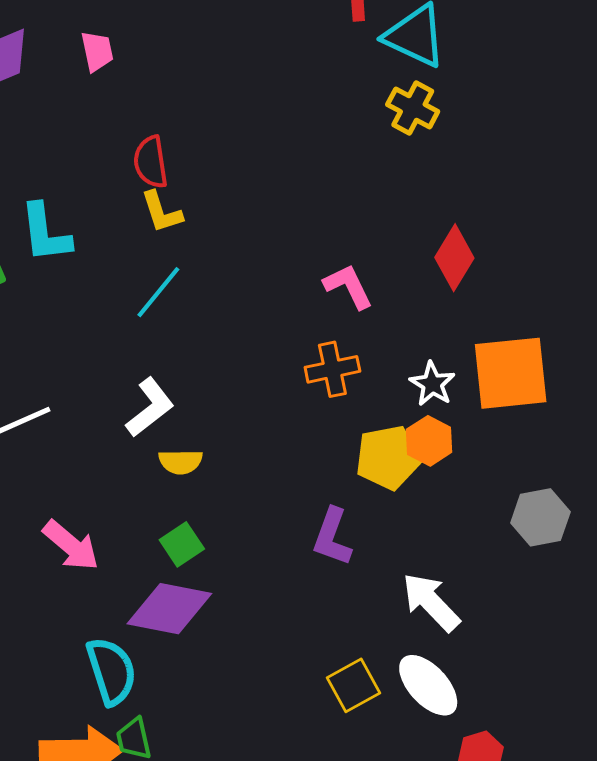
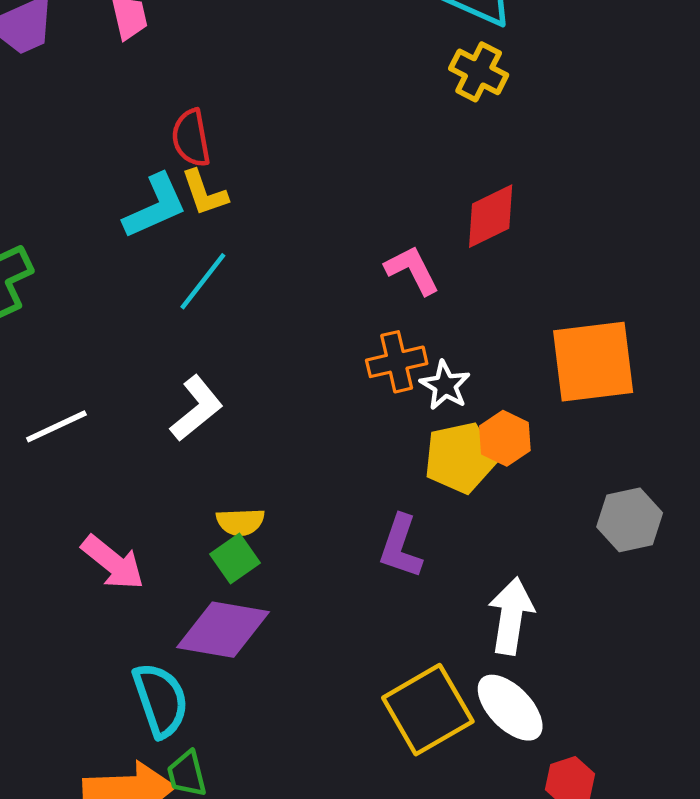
cyan L-shape: (45, 233) -> (155, 206), moved, turned -106
red diamond: (454, 258) -> (491, 216), moved, turned 34
white star: (432, 384) -> (445, 385), moved
yellow semicircle: (181, 462) -> (240, 522), moved
white arrow: (431, 602) -> (511, 616), turned 54
yellow square: (354, 685) -> (428, 710), size x1.5

